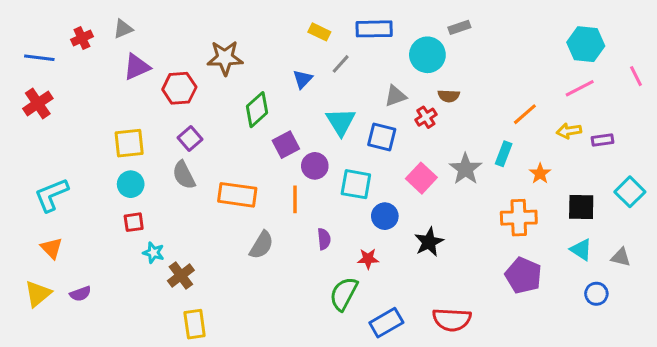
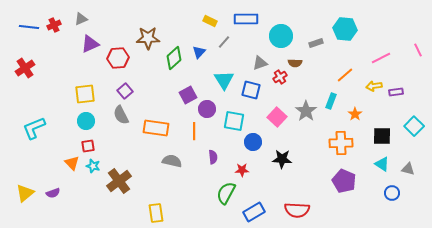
gray rectangle: (459, 27) -> (316, 43), moved
cyan hexagon: (586, 44) -> (345, 29), moved
blue line: (39, 58) -> (29, 27), moved
green diamond: (257, 110) -> (174, 58), moved
black star: (429, 242) -> (282, 159), turned 30
gray semicircle: (262, 245) -> (172, 161), turned -108
orange triangle: (51, 248) -> (72, 163), moved
cyan star: (153, 253) -> (93, 166), moved
brown cross: (181, 275) -> (119, 181), size x1.4
yellow rectangle: (195, 324) -> (156, 213), moved

